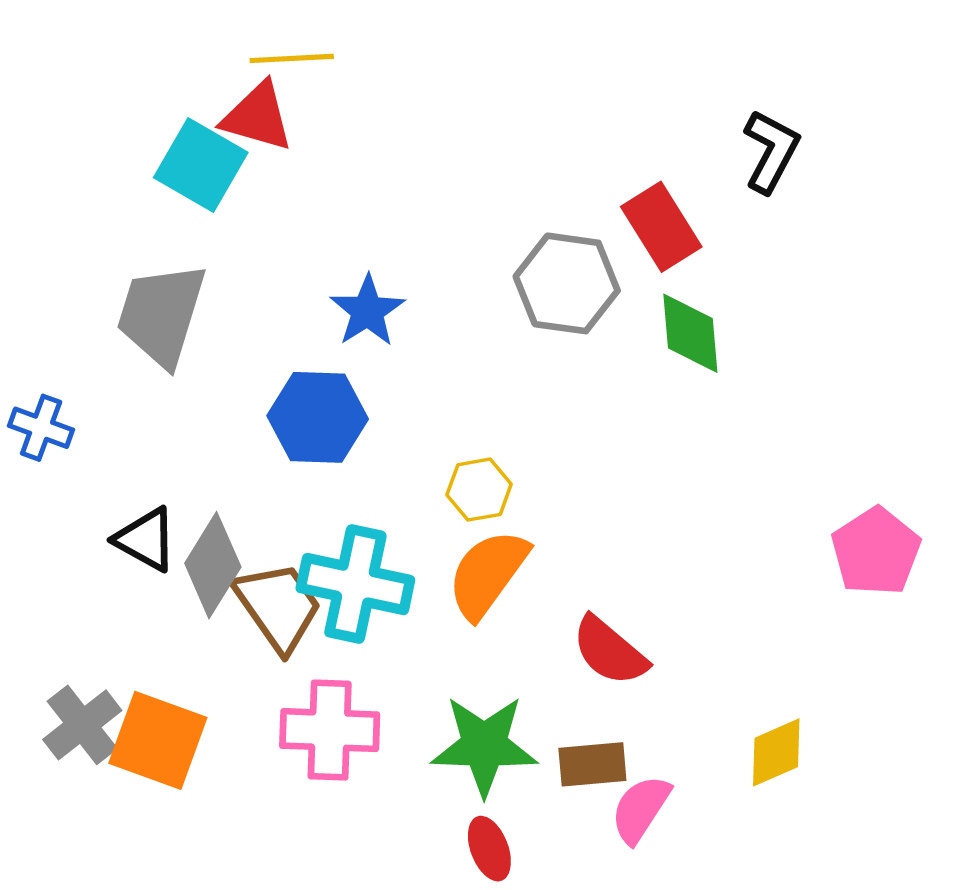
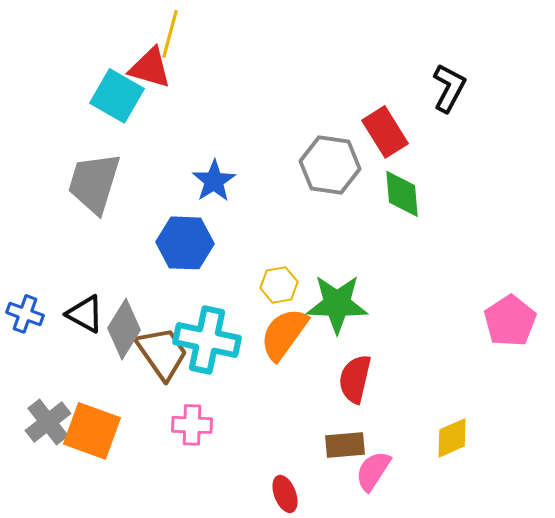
yellow line: (292, 58) -> (170, 34), turned -72
blue cross: (41, 428) -> (25, 314), moved
red semicircle: (610, 651) -> (355, 379), turned 63
pink cross: (330, 730) -> (192, 425), size x0.7
green star: (484, 746) -> (337, 304), moved

